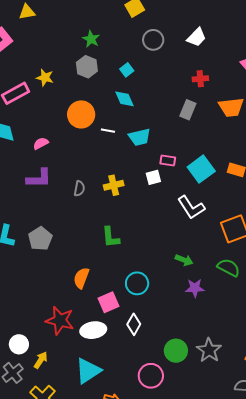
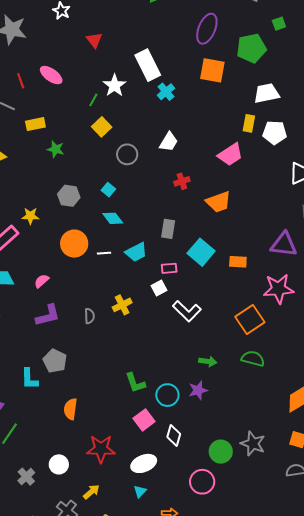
green star: (91, 39) -> (56, 149), moved
gray rectangle: (188, 110) -> (168, 229), moved
cyan square: (201, 169) -> (201, 252), moved
white L-shape: (191, 207) -> (187, 311), moved
green L-shape: (111, 237) -> (135, 383), moved
gray pentagon: (40, 239) -> (55, 361), moved
orange semicircle: (81, 278) -> (70, 409), moved
purple star: (195, 288) -> (198, 390), moved
white ellipse: (93, 330) -> (144, 463), moved
white circle: (19, 344) -> (59, 464), moved
yellow arrow: (41, 360) -> (91, 492), turned 30
cyan triangle: (88, 371) -> (140, 491), size x0.5

